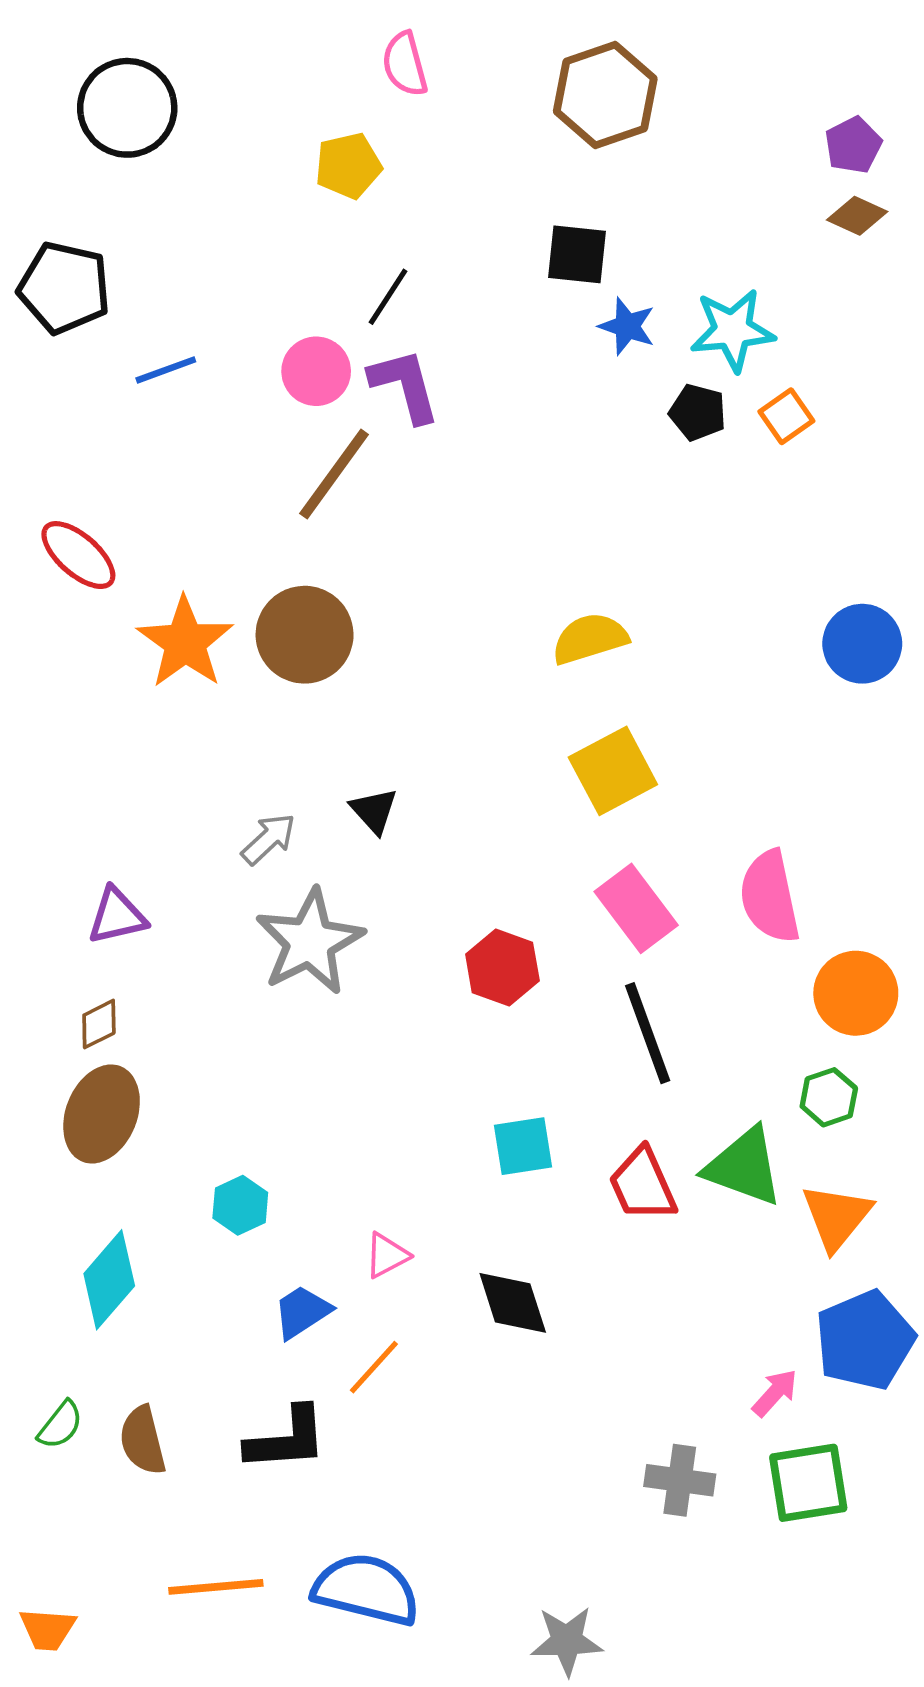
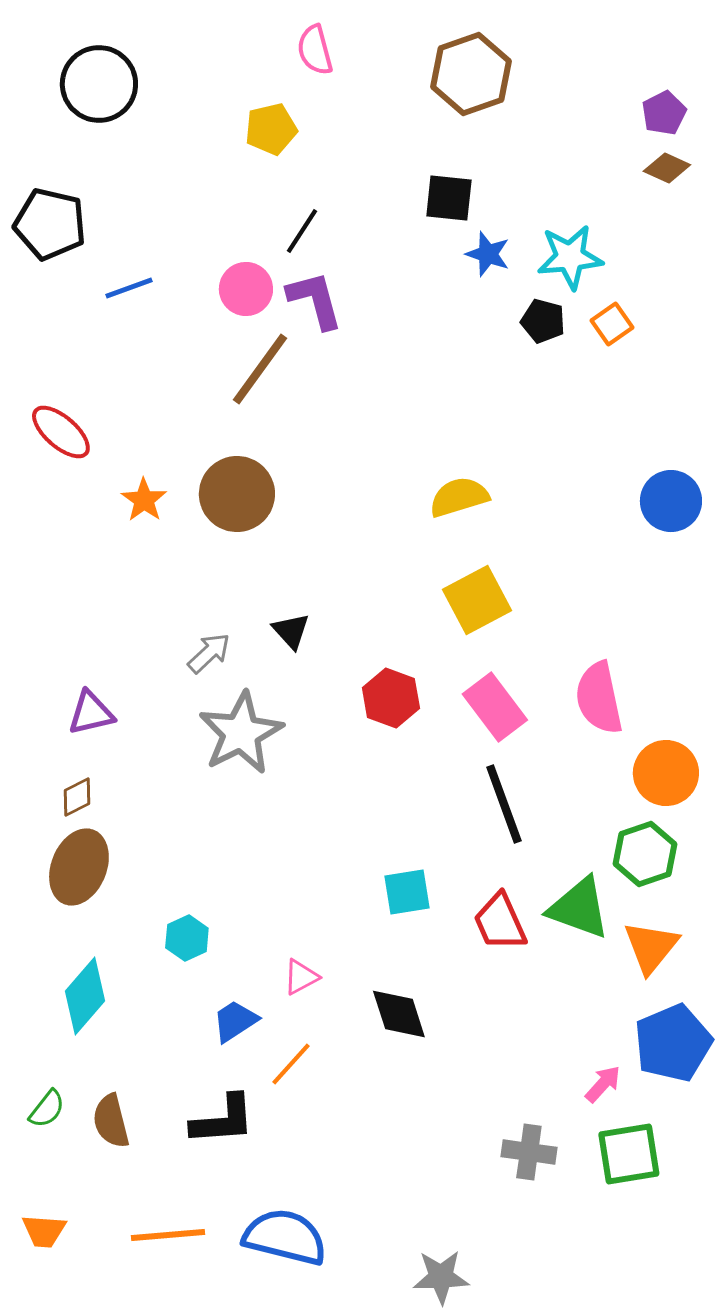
orange star: (185, 642) -> (144, 500), size x0.6
red hexagon: (502, 968) -> (391, 698), moved
green hexagon: (829, 1097) -> (645, 854), size x1.4
orange trapezoid: (48, 1629) -> (44, 1231), moved

